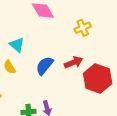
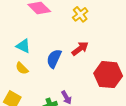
red hexagon: (98, 78) -> (108, 75), moved

